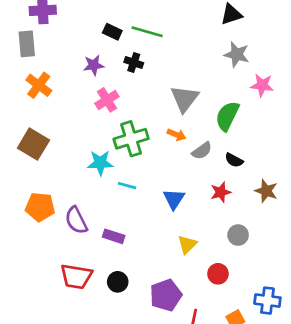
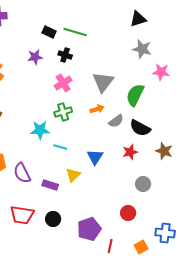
pink cross: (107, 100) -> (63, 83), moved
orange arrow: (177, 135) -> (97, 109), turned -40
green cross: (131, 139) -> (63, 112), size x0.7
black semicircle: (234, 160) -> (140, 128), size x1.5
yellow triangle: (187, 244) -> (73, 175), moved

